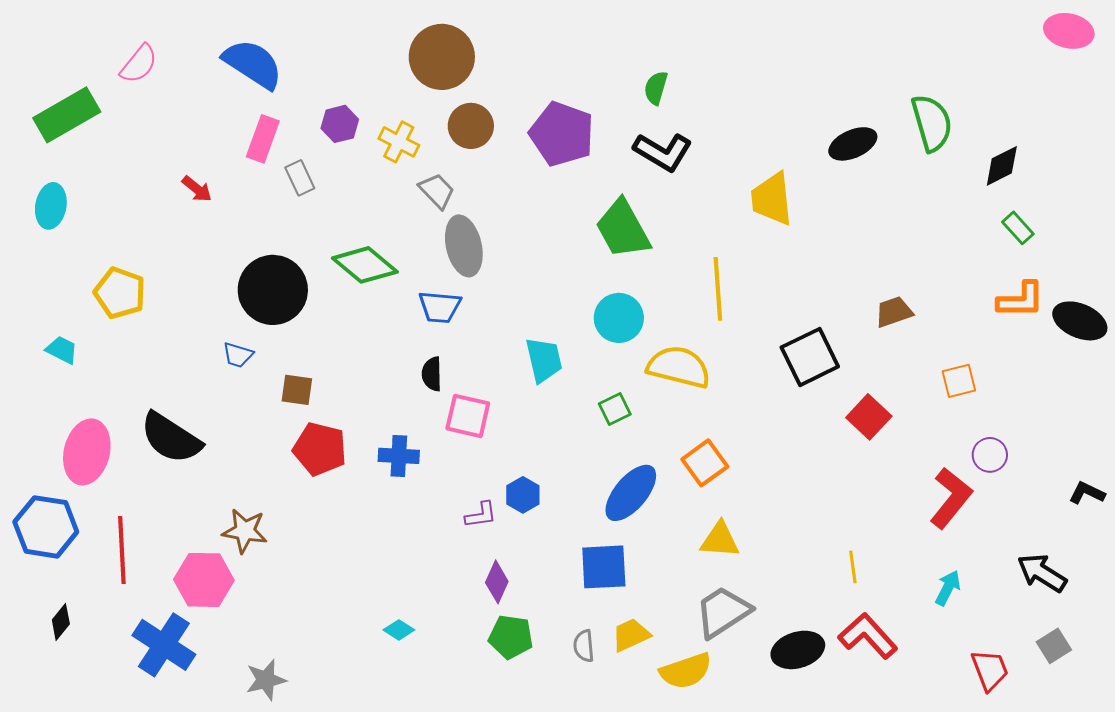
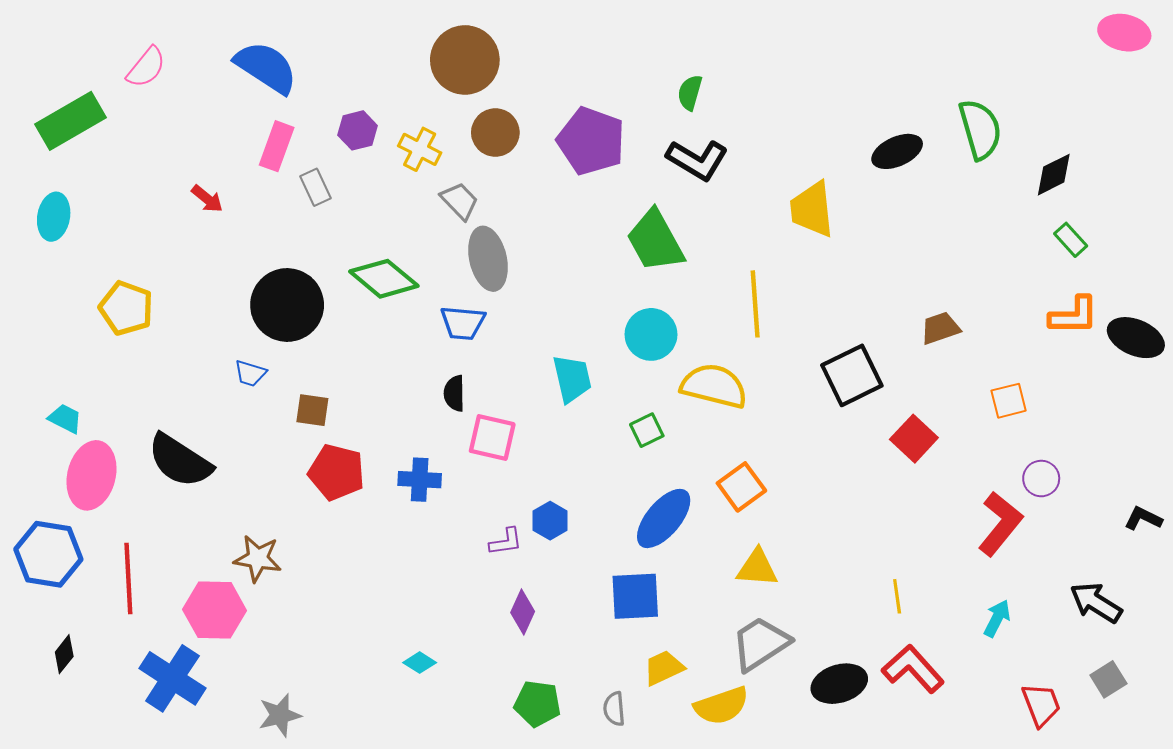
cyan trapezoid: (62, 350) -> (65, 419), moved
green pentagon: (511, 637) -> (537, 704), moved
gray semicircle: (584, 646) -> (614, 709), moved

